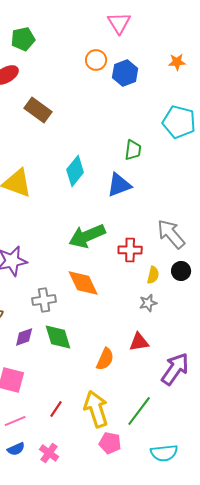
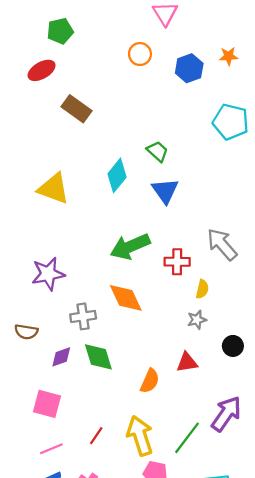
blue hexagon: (125, 73) -> (189, 68), moved
green trapezoid: (133, 150) -> (157, 151), moved, turned -55
blue triangle: (119, 185) -> (165, 191), turned -44
black circle: (181, 271) -> (233, 346), moved
purple arrow: (175, 369) -> (226, 414), moved

